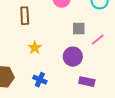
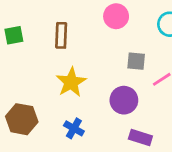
yellow star: (35, 48) -> (71, 82), size x1.5

